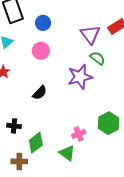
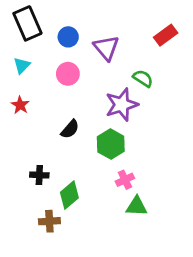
purple triangle: (90, 35) -> (106, 48), moved
green hexagon: (109, 123) -> (111, 144), moved
green triangle: (67, 153) -> (137, 206), moved, turned -30

